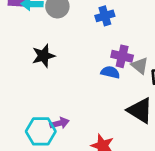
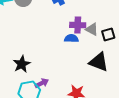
black star: (44, 56) -> (22, 64), moved

